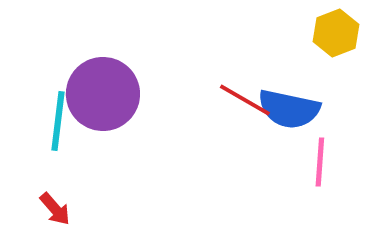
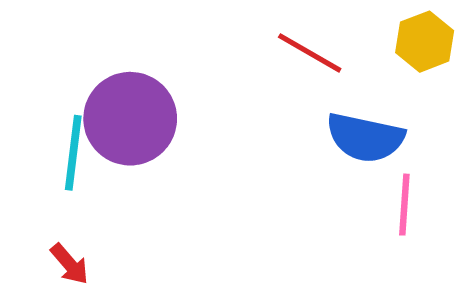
red line: (245, 100) -> (310, 53), moved

